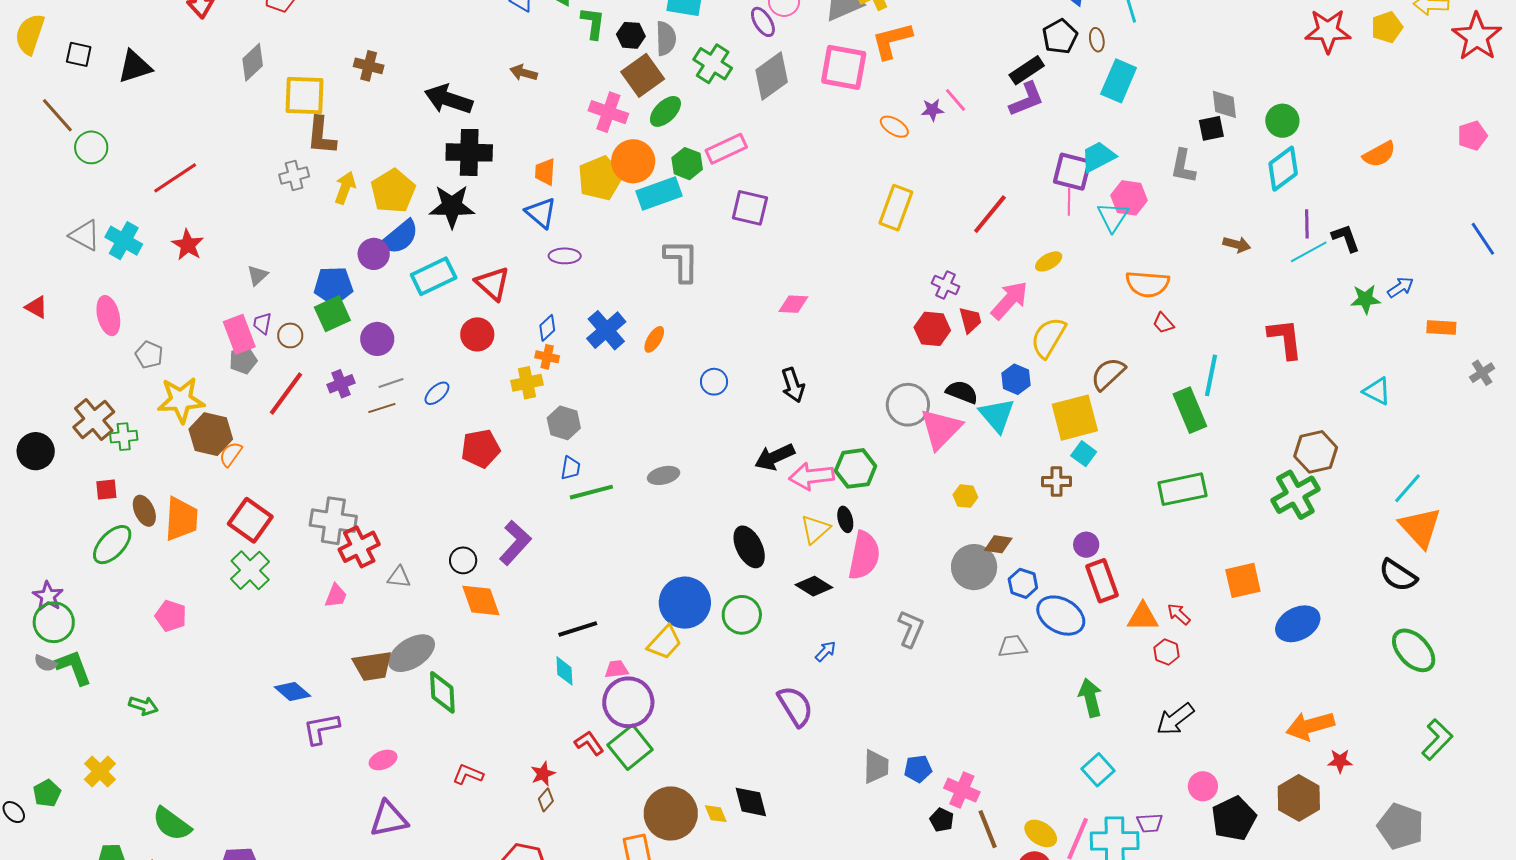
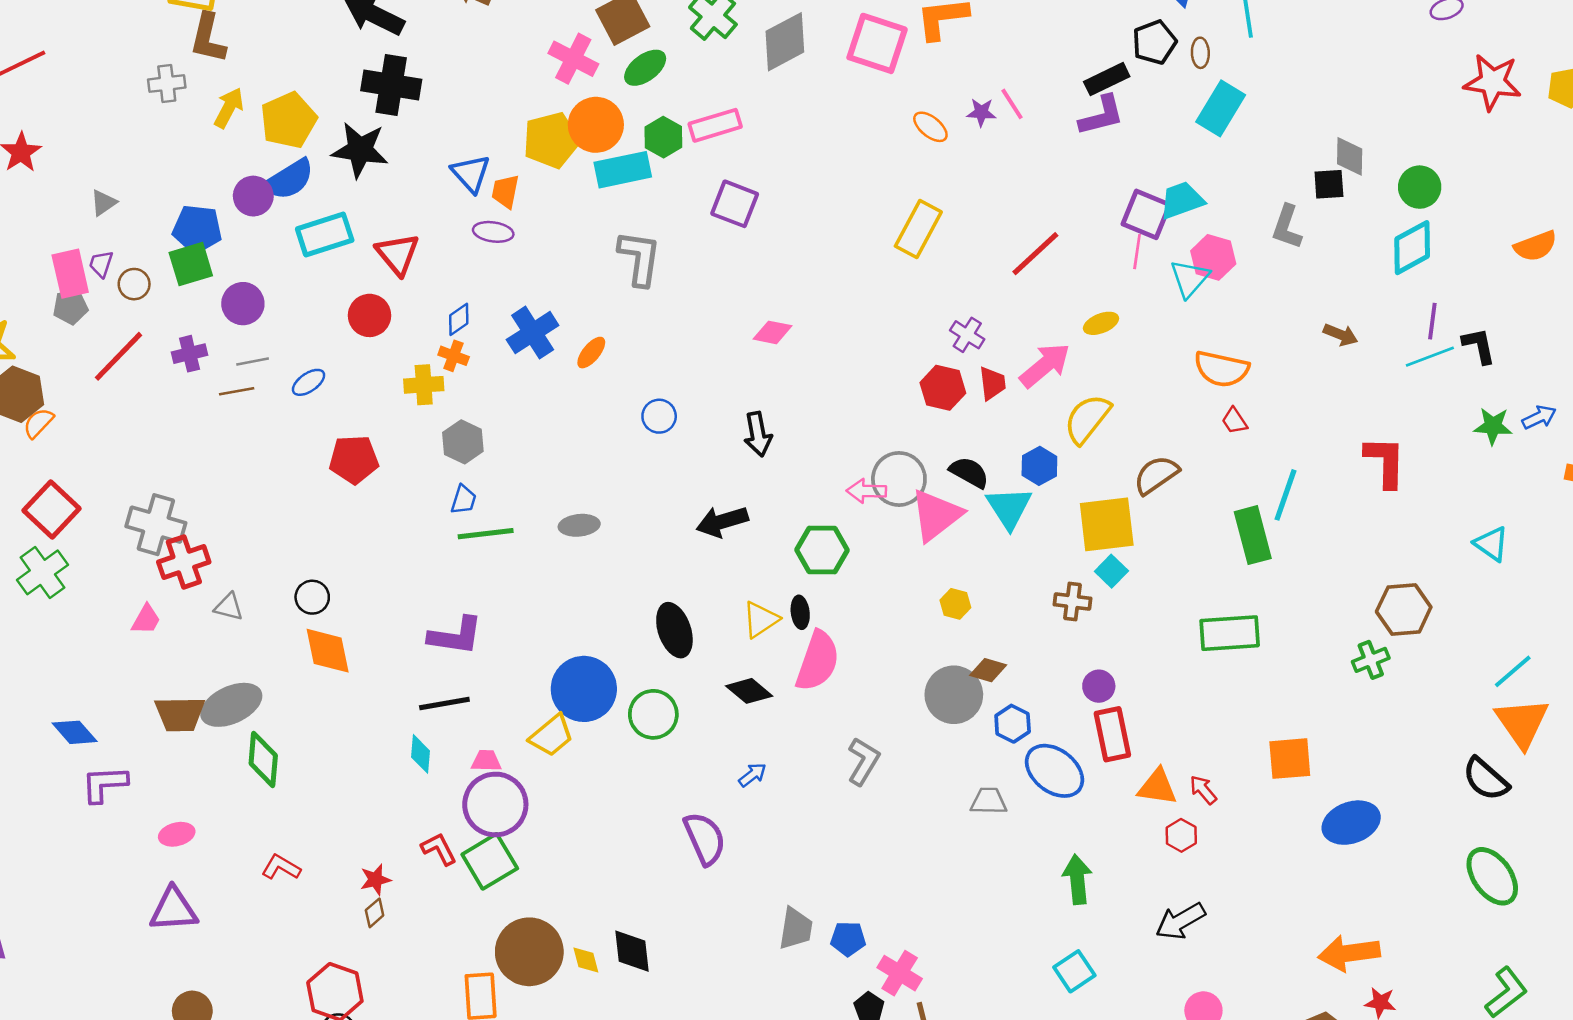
orange trapezoid: (545, 172) -> (505, 191), moved
pink arrow: (812, 476) -> (866, 491), moved, size x0.7
green cross: (1295, 495) -> (1371, 660), size x0.6
purple L-shape: (515, 543) -> (455, 636), moved, turned 48

